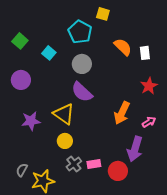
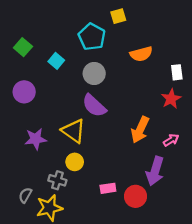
yellow square: (103, 14) -> (118, 16), turned -32
orange semicircle: (123, 47) -> (141, 54), turned 120
white rectangle: (145, 53) -> (177, 72), moved
gray cross: (74, 164) -> (57, 180), moved, turned -35

